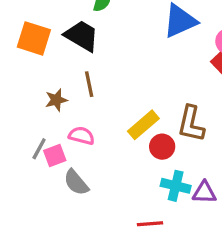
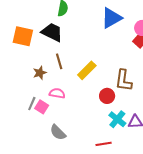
yellow rectangle: (143, 125) -> (87, 70), moved
pink square: (55, 155) -> (42, 107), turned -32
gray semicircle: (76, 183) -> (58, 132), moved
cyan cross: (176, 186) -> (117, 119), turned 30

